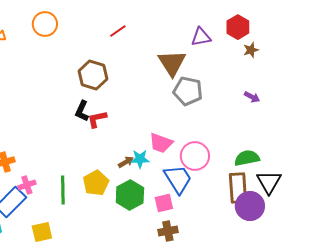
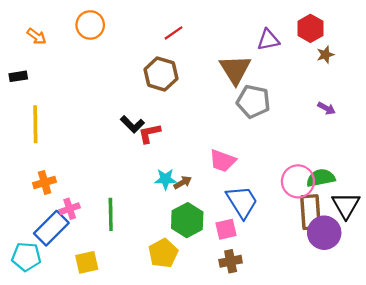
brown hexagon: (93, 75) -> (161, 74), moved
black L-shape: (82, 111) -> (132, 124), turned -70
pink circle: (195, 156) -> (298, 181), moved
cyan star: (140, 159) -> (166, 179), moved
yellow pentagon: (96, 183) -> (163, 253), moved

